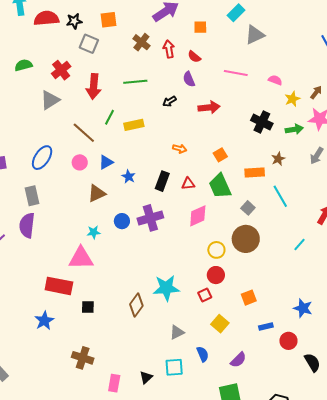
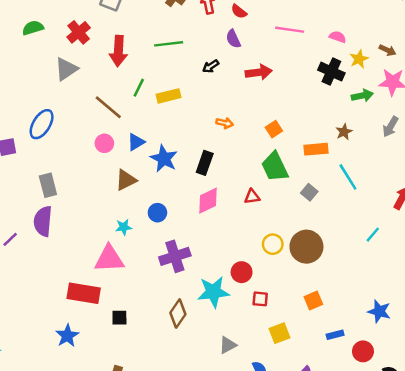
brown arrow: (316, 92) -> (388, 50), turned 80
black cross: (262, 122) -> (331, 72), moved
blue ellipse: (42, 158) -> (42, 124), moved
blue star: (129, 177) -> (164, 159), size x1.6
red triangle: (188, 184) -> (252, 197), moved
pink diamond: (198, 216) -> (208, 201), moved
purple cross: (150, 218) -> (175, 256), moved
brown circle: (246, 239) -> (306, 247), moved
red circle: (216, 275) -> (242, 272), moved
red square: (205, 295) -> (260, 299), turned 32
yellow square: (220, 324) -> (279, 333), turned 30

